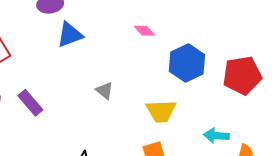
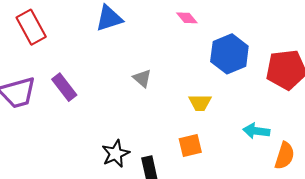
yellow trapezoid: (161, 111) -> (200, 103), size x0.7

